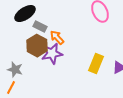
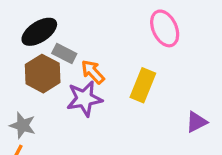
brown hexagon: (37, 46) -> (43, 74), moved
yellow rectangle: (96, 64) -> (143, 85), moved

